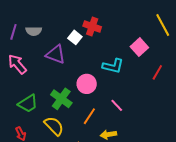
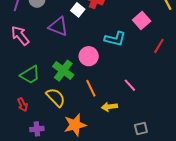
pink line: (117, 105) -> (130, 85), moved
orange line: (89, 116) -> (91, 88), turned -60

